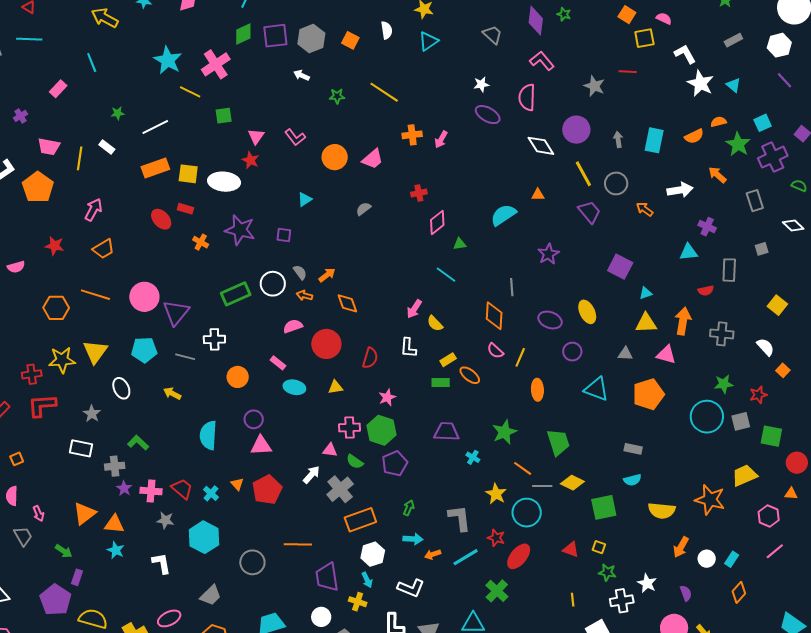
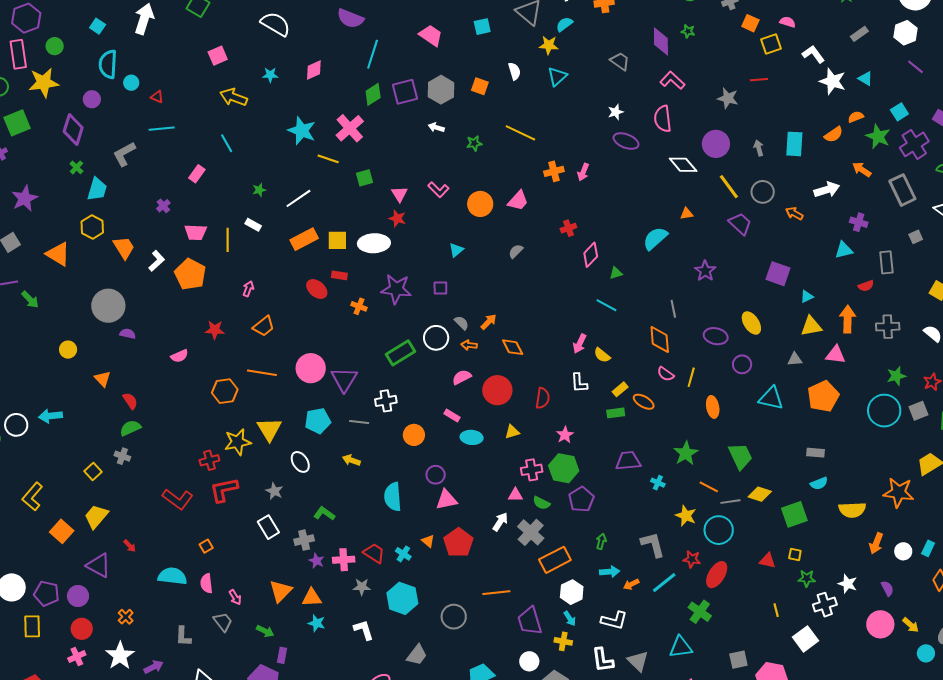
gray rectangle: (755, 201) -> (902, 190), size x1.4
pink arrow: (93, 210) -> (248, 289), size x0.7
white rectangle: (81, 448) -> (268, 527), turned 55

